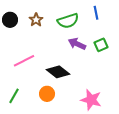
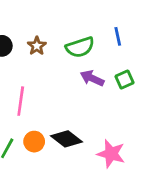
pink line: (24, 61) -> (21, 101), turned -55
black diamond: (58, 72) -> (66, 139), moved
orange circle: (47, 94) -> (34, 142), moved

